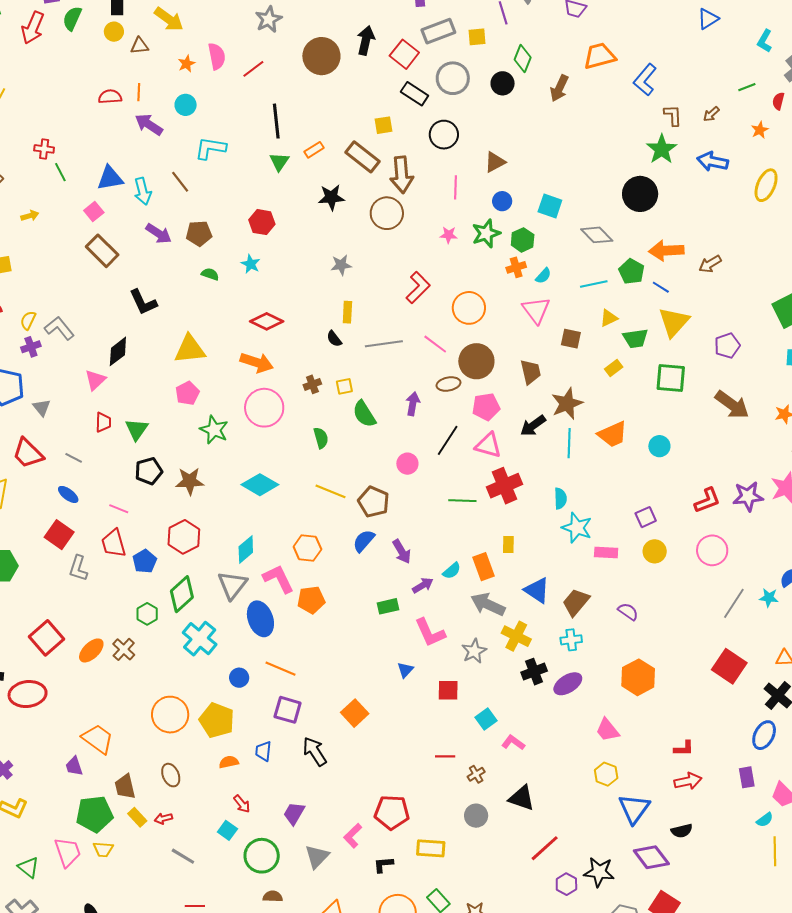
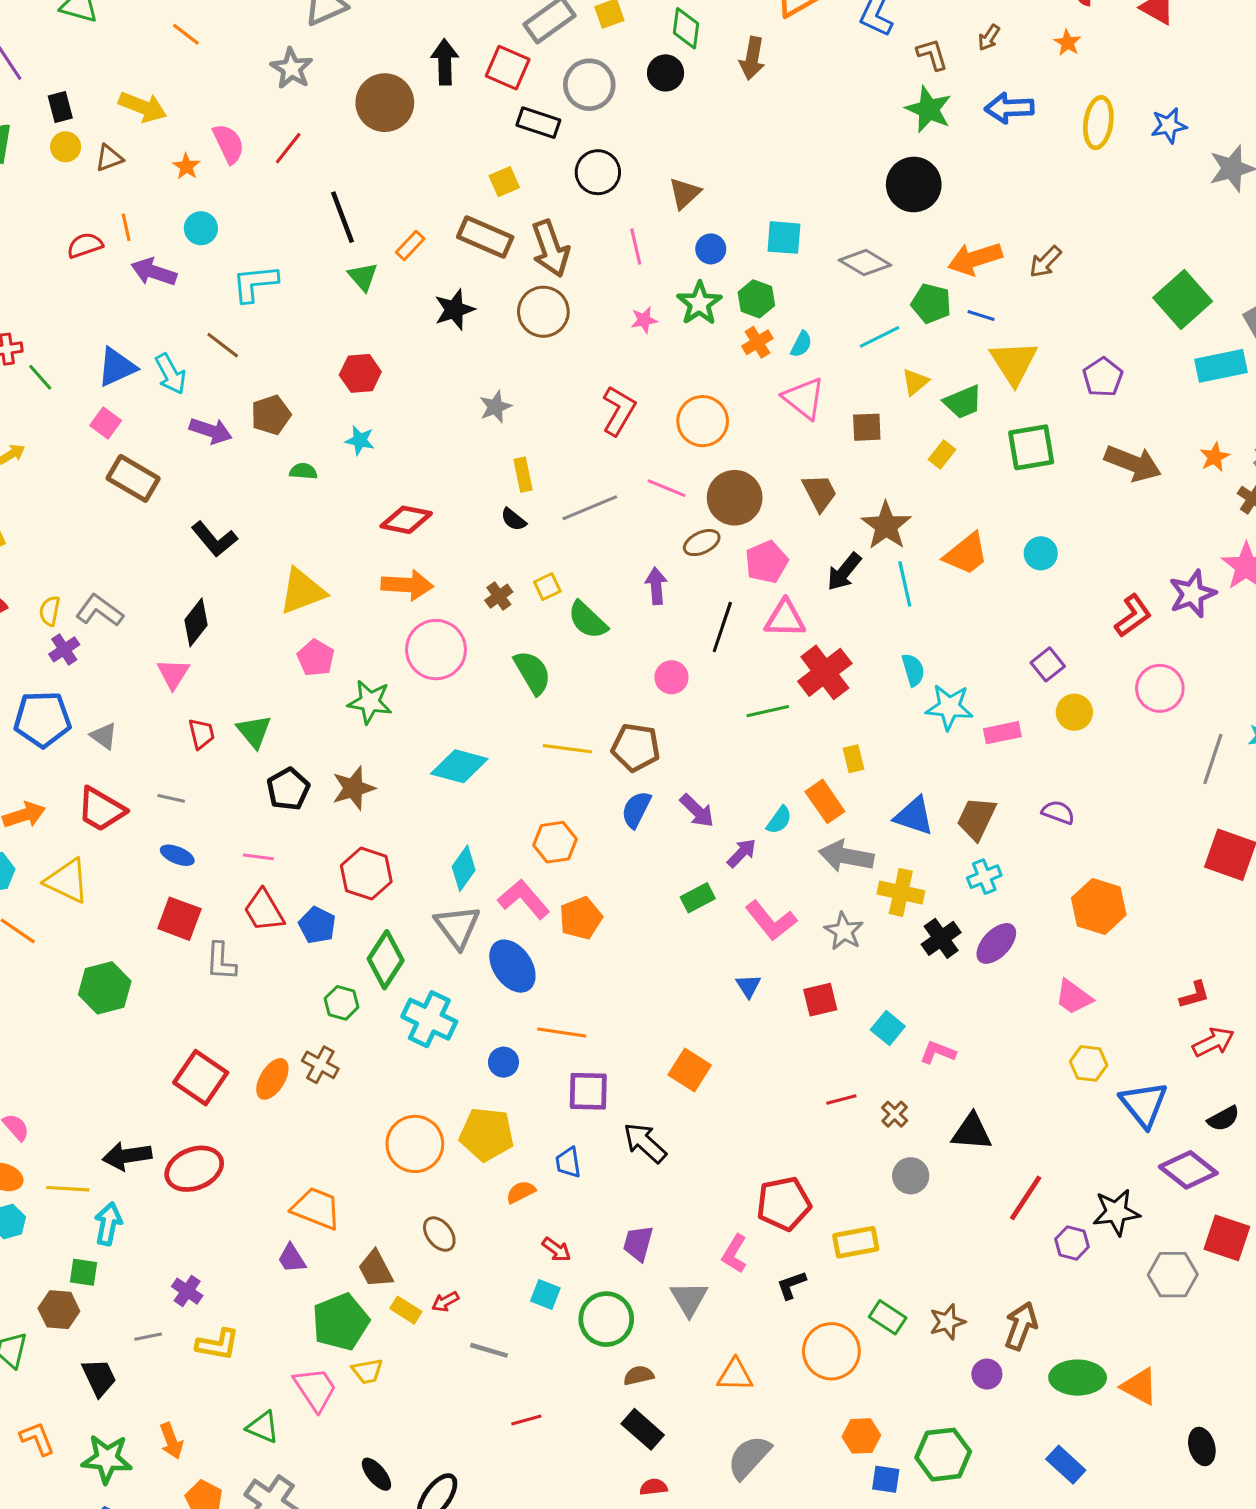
green semicircle: (321, 438) -> (532, 672), size x1.4

